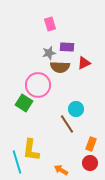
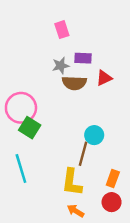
pink circle: (38, 85) -> (21, 108), moved
brown line: (67, 124) -> (83, 154), turned 48
yellow L-shape: (31, 150) -> (72, 182), moved
cyan line: (17, 162) -> (21, 169), moved

